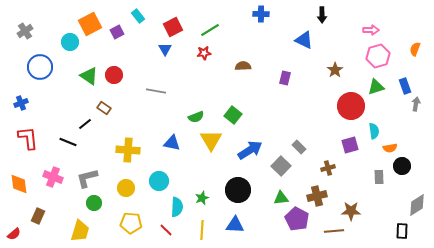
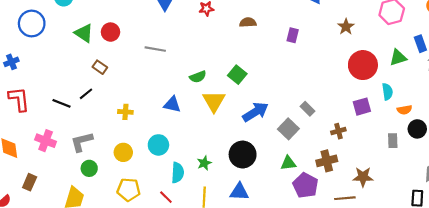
green triangle: (376, 87) -> (398, 58), moved
black line: (85, 124) -> (86, 94), moved
yellow cross: (128, 150) -> (125, 112), size x0.6

